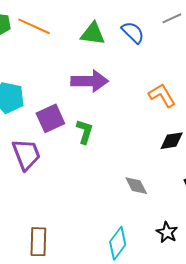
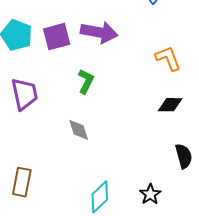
purple square: (50, 118) -> (57, 37), moved
gray diamond: (136, 186) -> (79, 130), moved

